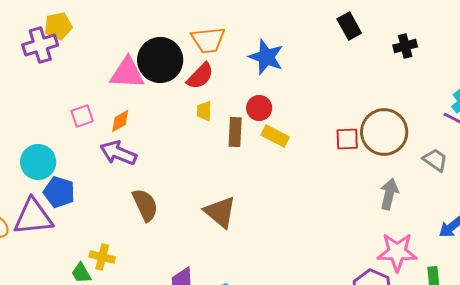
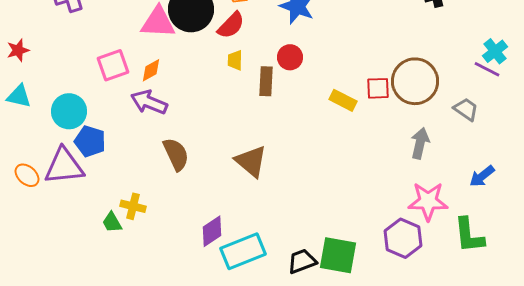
pink square: (82, 116) -> (113, 65), size x1.4
yellow rectangle: (275, 136) -> (343, 100), moved

